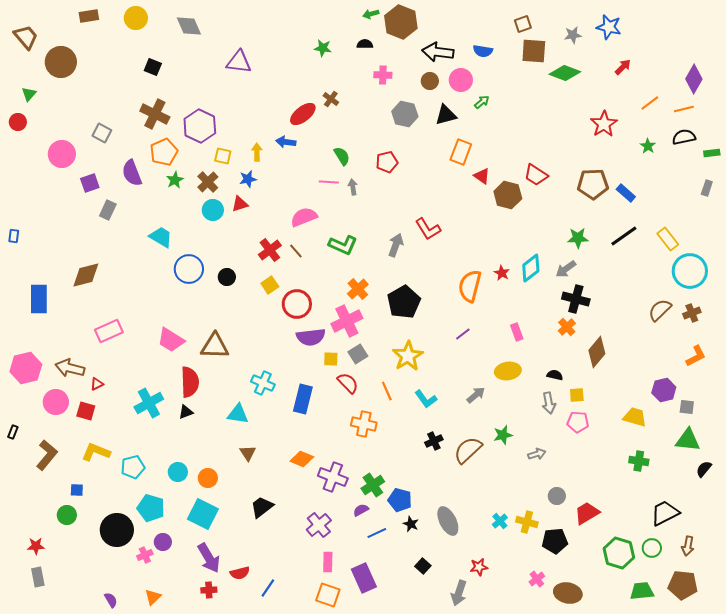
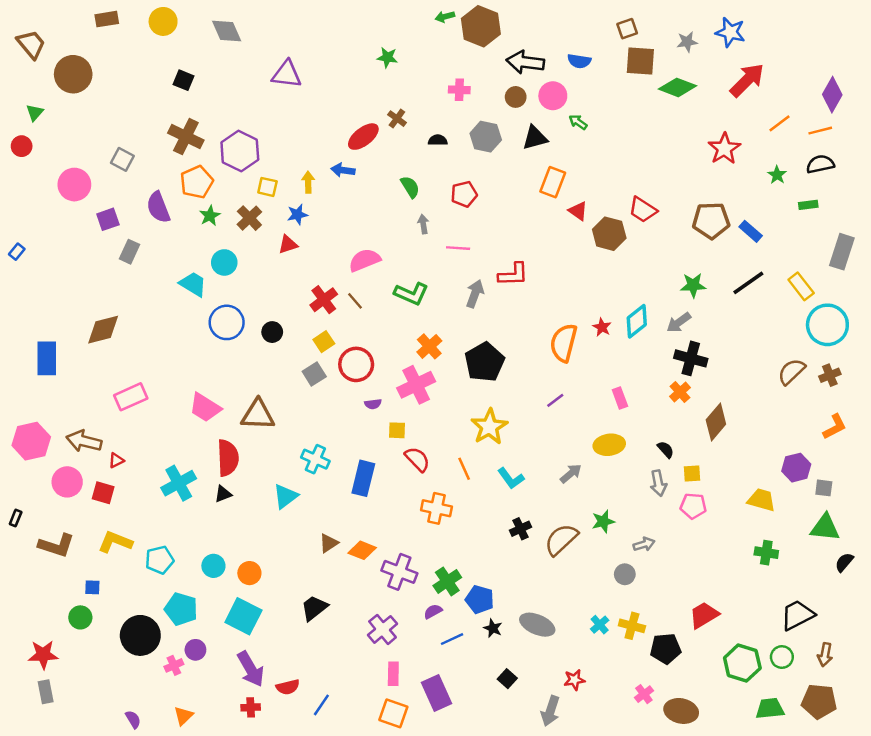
black semicircle: (365, 44) -> (438, 140), moved
red arrow: (623, 67) -> (747, 80), size x1.8
green arrow: (482, 102) -> (578, 122), turned -105
green rectangle: (712, 153) -> (808, 205), moved
pink line: (329, 182) -> (458, 248), moved
gray rectangle: (707, 188) -> (842, 252), moved, size x1.8
cyan circle: (213, 210) -> (224, 262), moved
red L-shape: (428, 229) -> (513, 274), turned -60
blue rectangle: (14, 236) -> (17, 252), moved, turned 32
purple semicircle: (311, 337) -> (373, 404), size x0.5
gray square: (358, 354) -> (314, 374), moved
black semicircle: (555, 375) -> (666, 450), turned 35
cyan triangle: (238, 414) -> (285, 496), turned -45
brown triangle: (248, 453) -> (329, 543), moved, turned 30
brown L-shape: (47, 455) -> (56, 545), turned 68
gray circle: (557, 496) -> (625, 574), moved
gray ellipse: (448, 521) -> (537, 625), turned -40
red star: (36, 546) -> (43, 655), size x1.4

